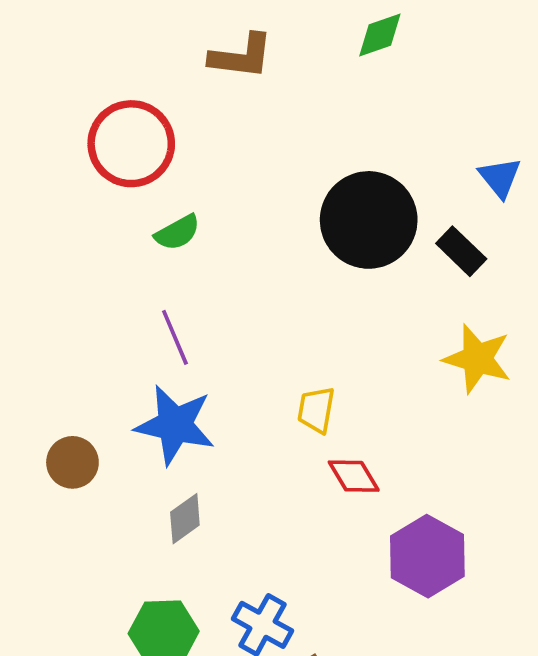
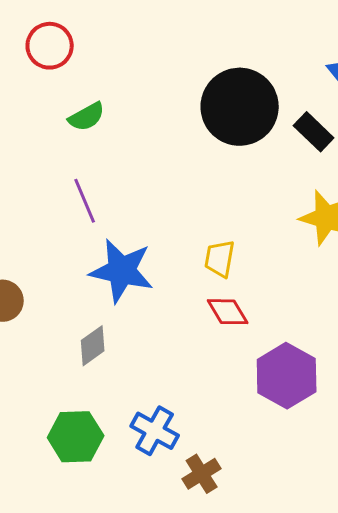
red circle: (131, 144) -> (50, 46), size x0.7
yellow trapezoid: (316, 410) -> (220, 259), moved
blue star: (175, 425) -> (122, 271), moved

